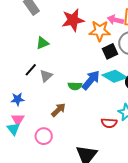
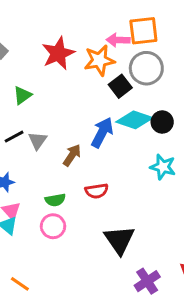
black line: (31, 70) -> (14, 137), turned 32
green semicircle: (75, 86) -> (55, 200), moved
brown arrow: (58, 110) -> (72, 155), moved
red semicircle: (109, 123) -> (97, 191), moved

